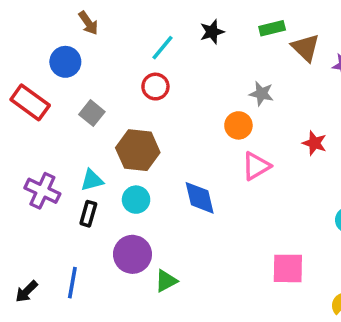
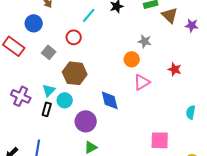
red circle: (155, 87) -> (74, 37), moved
cyan triangle: (92, 180) -> (49, 90), turned -32
cyan circle: (136, 200) -> (65, 100), moved
purple circle: (132, 254) -> (86, 121), moved

